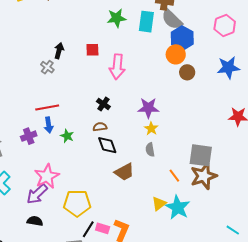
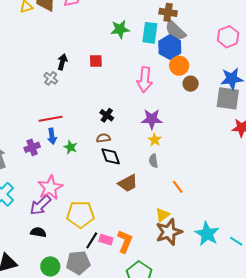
blue hexagon: (182, 38) -> (170, 47), moved
pink arrow: (117, 67) -> (145, 80), moved
gray square: (201, 155) -> (228, 98), moved
brown star: (204, 176) -> (169, 232), moved
cyan star: (178, 207) -> (207, 234), moved

